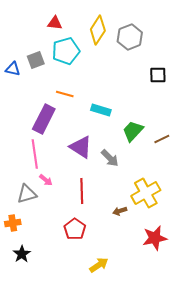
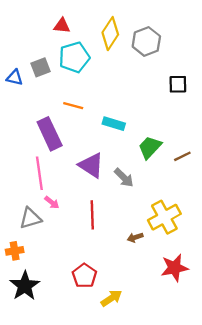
purple rectangle: (44, 119) -> (50, 134), turned -52
red pentagon: (75, 229) -> (84, 276), moved
black star: (22, 254) -> (25, 286), size x1.5

